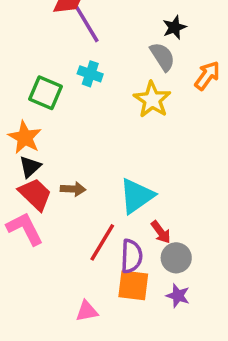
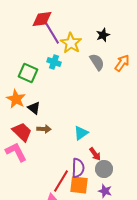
gray semicircle: (162, 57) -> (97, 62), moved
yellow star: (152, 100) -> (71, 43), moved
black triangle: (30, 167) -> (34, 108), moved, turned -40
cyan triangle: (137, 196) -> (81, 133), size x0.7
red line: (102, 242) -> (61, 181), moved

